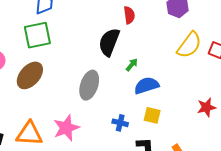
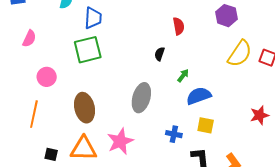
black semicircle: (109, 42) -> (160, 54), size x0.5
brown ellipse: (30, 75) -> (85, 108), moved, turned -52

